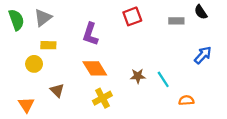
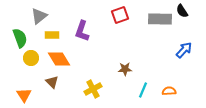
green semicircle: (16, 20) -> (20, 38), moved
gray rectangle: (176, 21) -> (160, 19), size x1.6
yellow rectangle: (48, 45) -> (52, 35), moved
orange diamond: (95, 68) -> (59, 59), moved
cyan line: (163, 79) -> (143, 90), moved, turned 56

